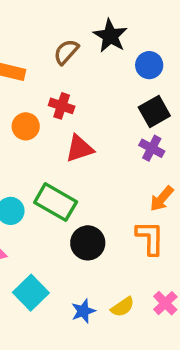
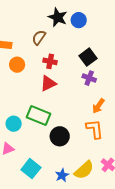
brown semicircle: (66, 52) -> (39, 37), moved
blue circle: (149, 65) -> (79, 20), moved
red cross: (62, 106) -> (50, 61), moved
orange circle: (26, 126) -> (17, 65), moved
yellow semicircle: (123, 307) -> (84, 170), size x1.5

